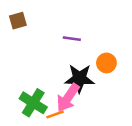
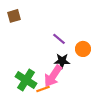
purple line: (72, 39) -> (59, 39), moved, turned 32
black star: (79, 78) -> (62, 61), size x0.7

